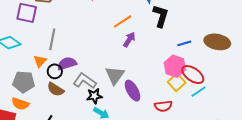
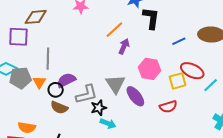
pink hexagon: (175, 66) -> (150, 69), moved
gray L-shape: (85, 81) -> (87, 94), turned 140
gray pentagon: (24, 82) -> (20, 78), moved
yellow square: (177, 82) -> (178, 81), turned 36
cyan line: (198, 92) -> (211, 85), moved

